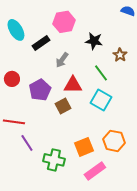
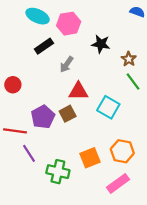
cyan ellipse: (16, 30) -> (38, 16), moved, turned -35
green line: (101, 73) -> (133, 82), moved
purple pentagon: (40, 90) -> (43, 117), moved
pink rectangle: (95, 171) -> (118, 183), moved

